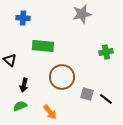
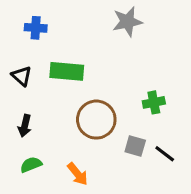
green cross: (106, 52) -> (154, 102), moved
black triangle: (10, 60) -> (22, 76), moved
black arrow: (24, 85) -> (25, 126), moved

